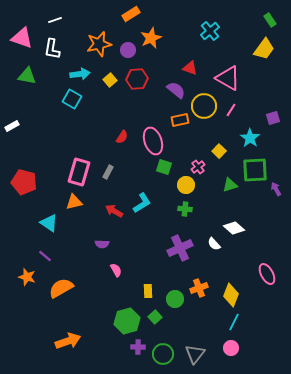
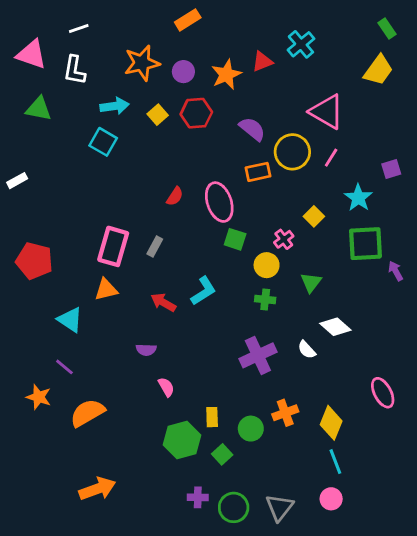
orange star: (151, 38) -> (226, 74), moved
red triangle: (190, 68) -> (262, 62), moved, turned -42
green triangle: (230, 185) -> (311, 282), moved, turned -35
green hexagon: (127, 321) -> (182, 440), moved
cyan line: (234, 322) -> (335, 462), turned -48

